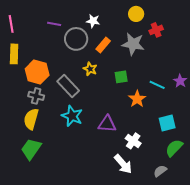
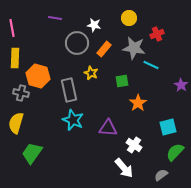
yellow circle: (136, 14) -> (129, 18), moved
purple line: (54, 24) -> (55, 18), moved
cyan line: (157, 85) -> (151, 65), moved
gray rectangle: (68, 86) -> (69, 90), turned 30
gray cross: (36, 96) -> (21, 93), moved
yellow semicircle: (31, 119) -> (16, 123), moved

